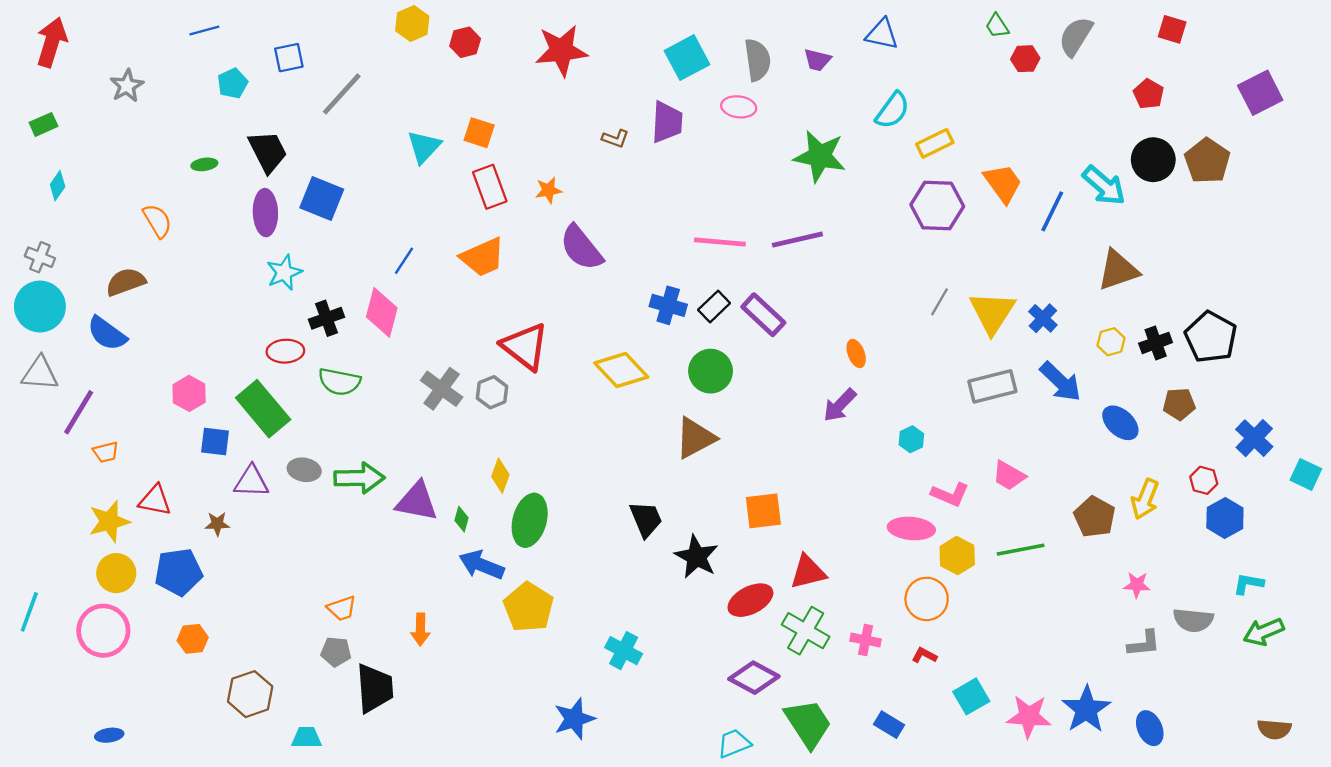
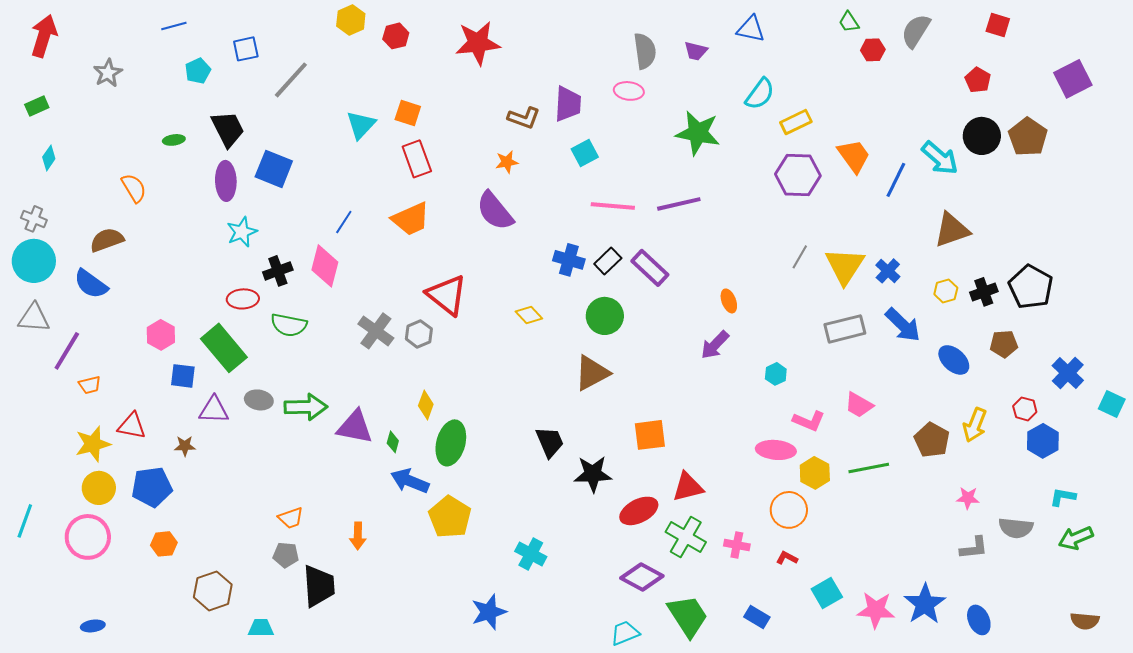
cyan square: (687, 58) -> (585, 153), moved, size x0.7
brown L-shape: (615, 139) -> (524, 118), size x1.4
orange star: (548, 190) -> (507, 162), moved
yellow diamond: (621, 370) -> (529, 315), size x0.6
black star: (696, 557) -> (593, 474), turned -30

